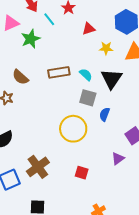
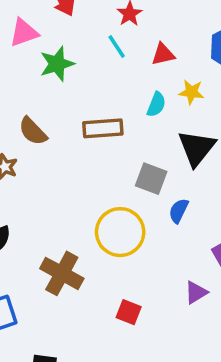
cyan line: (49, 19) -> (117, 46), moved
cyan semicircle: (86, 75) -> (156, 104), moved, turned 64
brown cross: (38, 167) -> (62, 273), moved, turned -30

